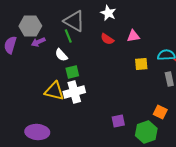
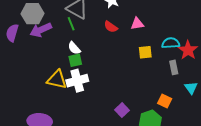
purple arrow: (38, 42) -> (41, 30), size x1.5
white semicircle: (61, 55) -> (74, 48), moved
purple square: (118, 121) -> (122, 110), turned -32

